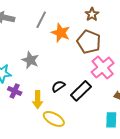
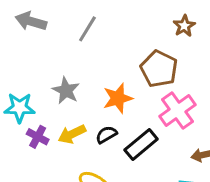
brown star: (92, 14) -> (184, 26), moved
orange star: (61, 33) -> (118, 98), moved, turned 30
yellow arrow: (38, 100) -> (72, 134), moved, turned 60

